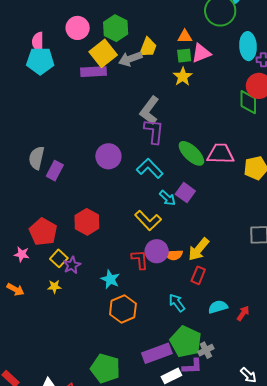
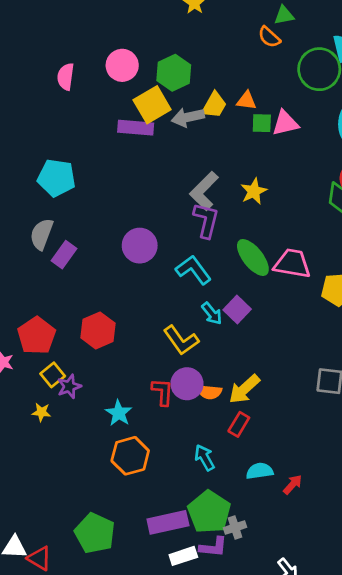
orange triangle: (185, 37) -> (246, 101), moved
cyan pentagon: (40, 61) -> (56, 178), moved
yellow star: (183, 77) -> (254, 191), moved

